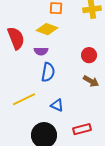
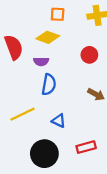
red circle: (89, 55) -> (89, 55), moved

